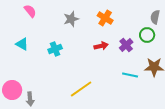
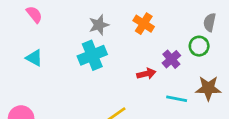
pink semicircle: (30, 11) -> (34, 14), moved
red arrow: (101, 46) -> (146, 74), moved
cyan cross: (55, 49) -> (92, 55), moved, size x1.5

